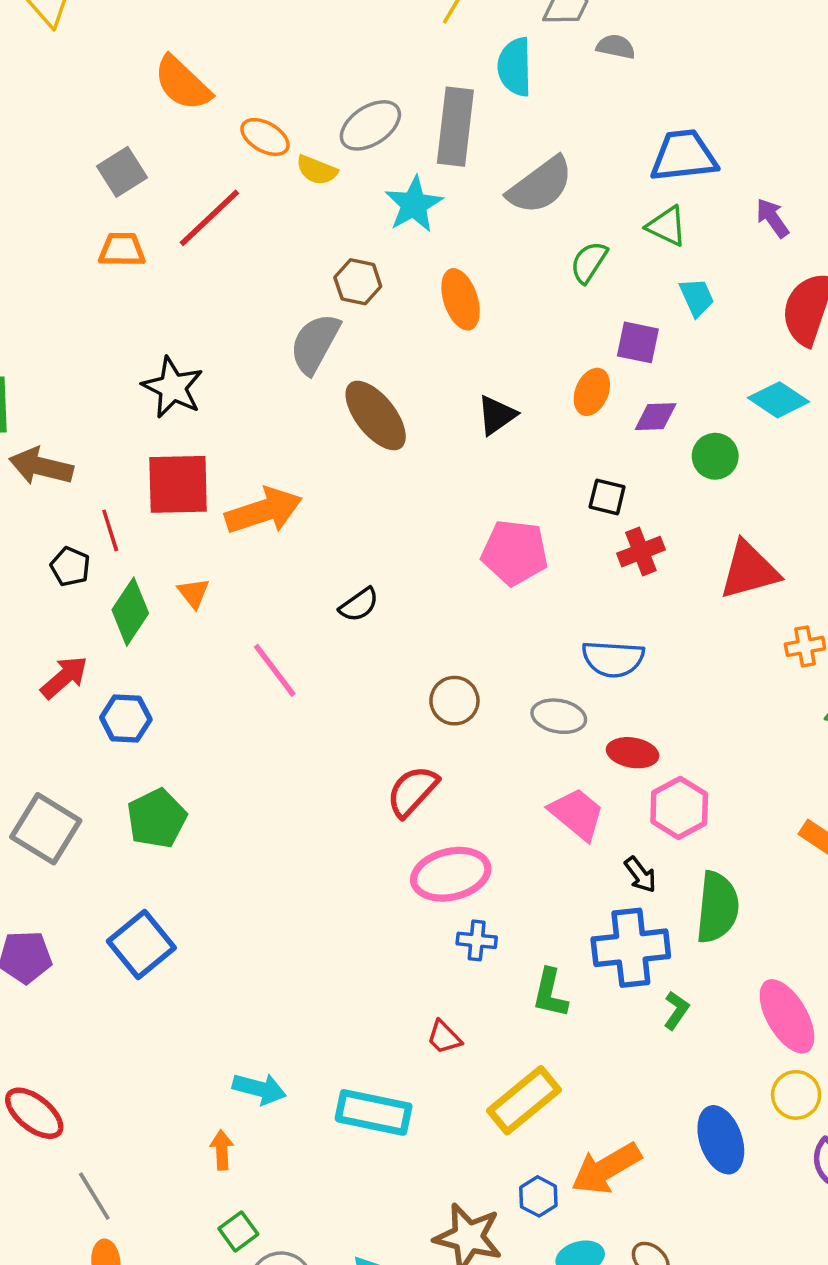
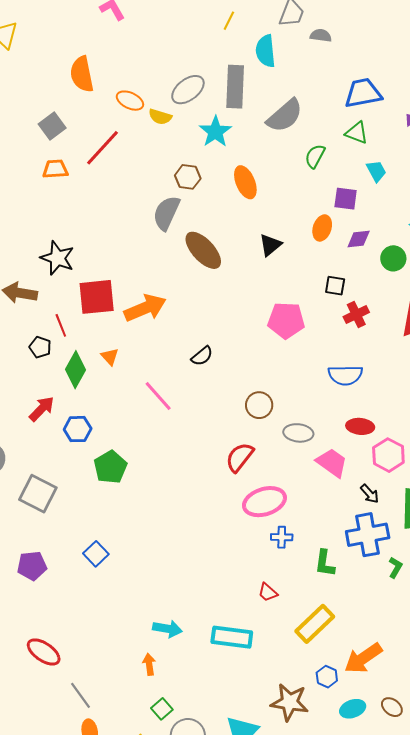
orange semicircle: (182, 83) -> (82, 74), turned 39
black star: (173, 387) -> (57, 258), moved
gray ellipse: (559, 716) -> (298, 433), moved
green pentagon: (157, 818) -> (110, 467), moved
blue square: (141, 944) -> (96, 554), size x0.7

